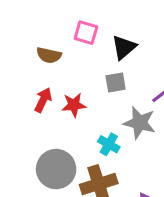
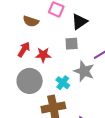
gray circle: (56, 169) -> (30, 81), moved

